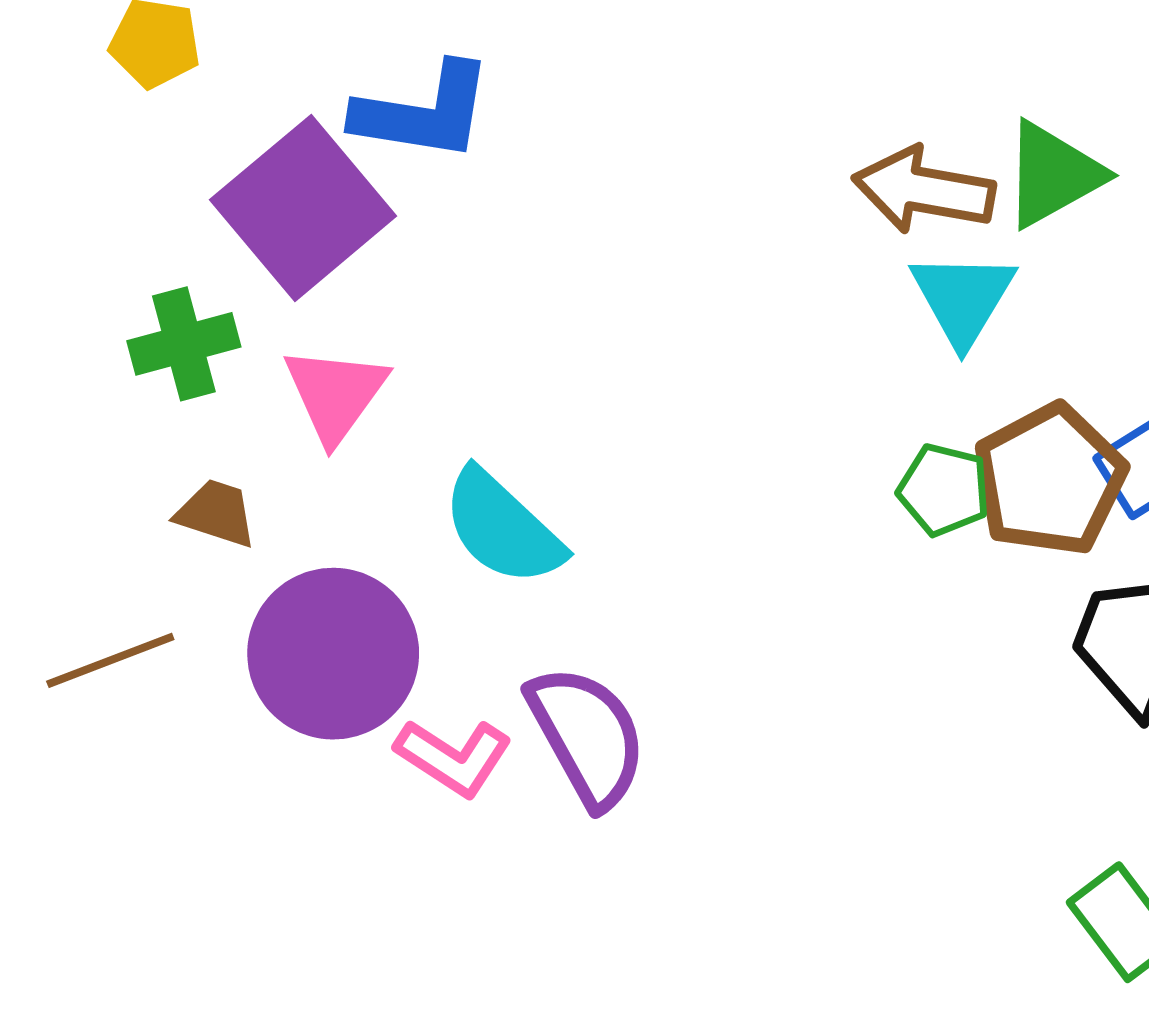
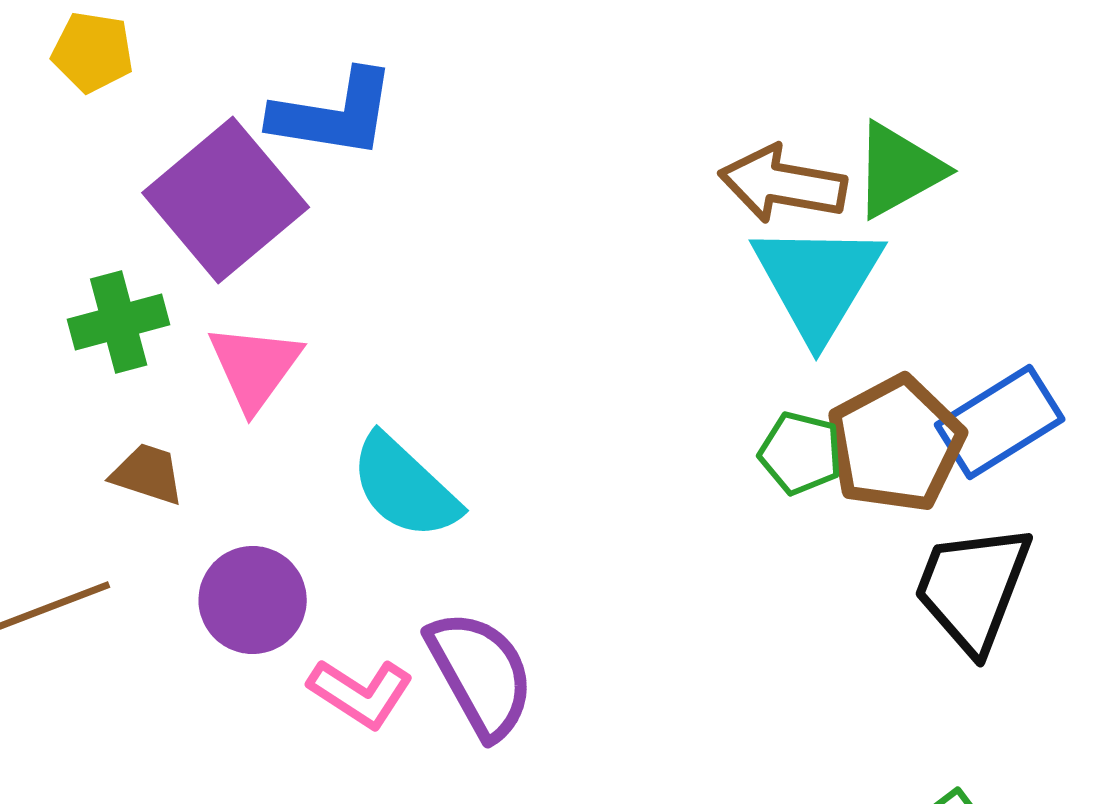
cyan triangle: (963, 298) -> (818, 281), size x1.4
purple circle: (333, 654) -> (253, 600), size x0.7

